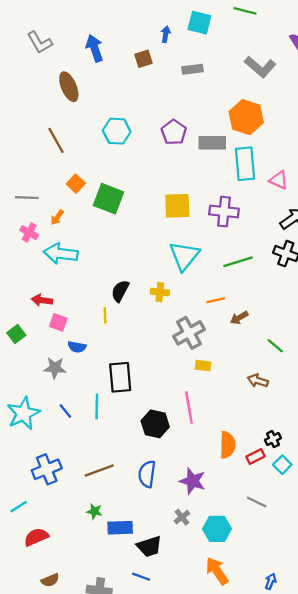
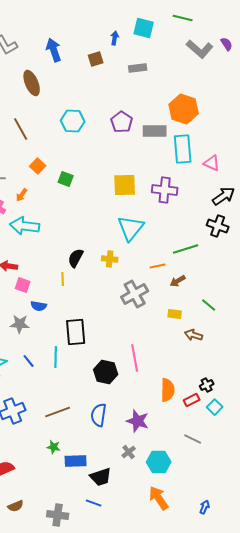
gray L-shape: (260, 67) -> (200, 49), moved
green square: (108, 199) -> (66, 179), size x0.6
green line: (238, 262) -> (186, 249), moved
yellow rectangle: (203, 366) -> (175, 314), moved

